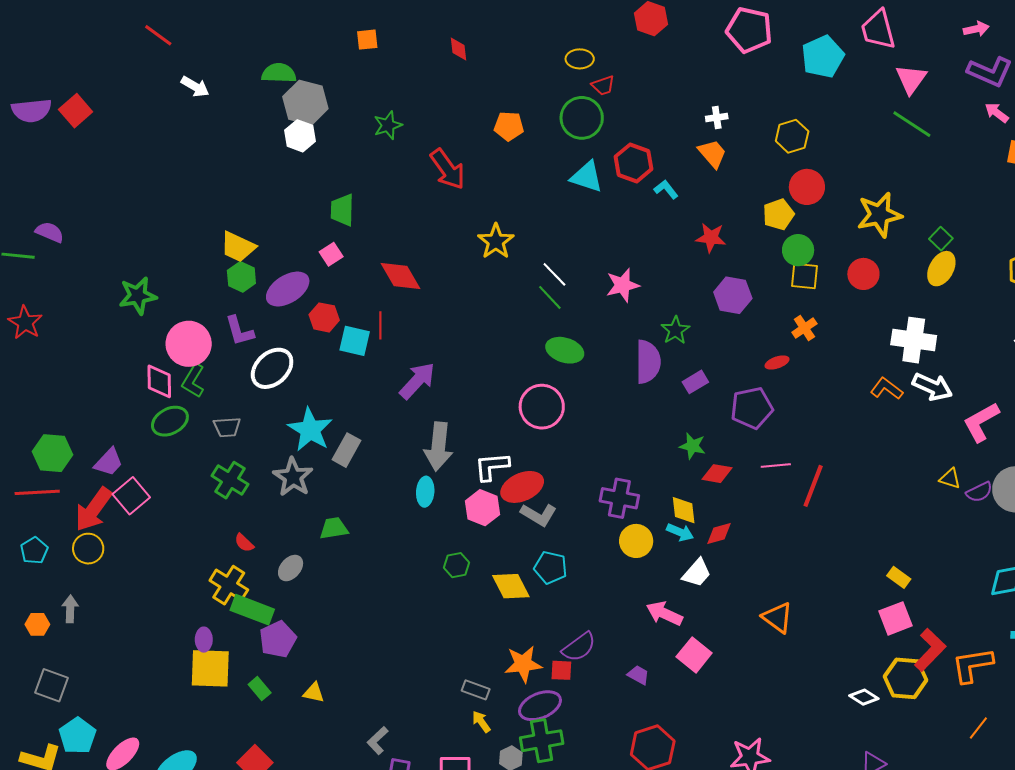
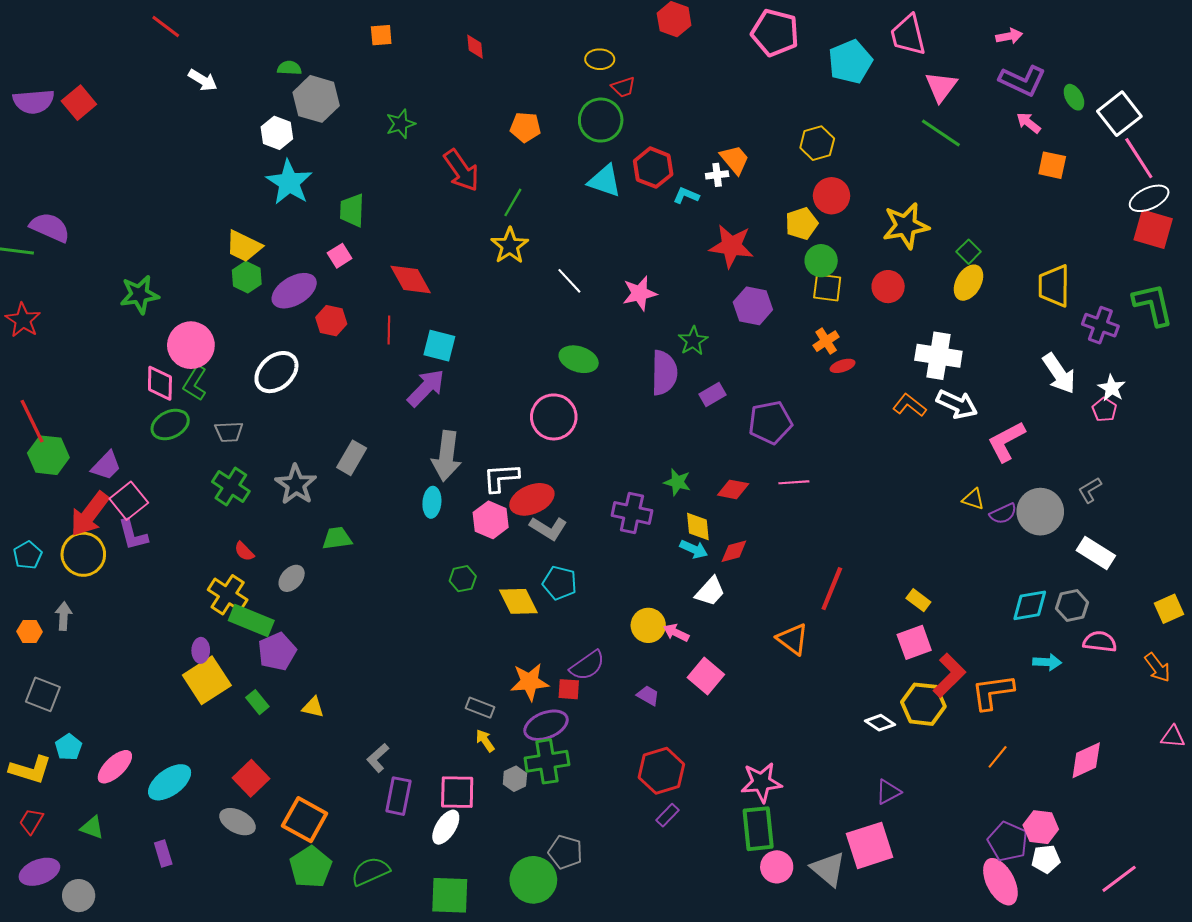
green semicircle: (279, 73) -> (289, 68), size x0.7
white cross: (717, 118) -> (717, 175), moved
white hexagon: (300, 136) -> (277, 133), moved
cyan L-shape: (666, 189) -> (686, 195), turned -30
purple semicircle: (50, 232) -> (50, 227), size x1.4
red star: (711, 238) -> (731, 246), size x1.4
green line: (550, 297) -> (513, 202), moved, turned 72
purple L-shape: (239, 331) -> (133, 535), moved
cyan square: (355, 341) -> (439, 346), moved
red ellipse: (777, 362) -> (843, 366), moved
cyan star: (310, 430) -> (289, 182), moved
green star: (692, 446) -> (677, 482), moved
red line: (813, 486) -> (832, 589), moved
red line: (37, 492) -> (32, 421), moved, turned 66
yellow circle: (636, 541) -> (648, 625), moved
yellow circle: (88, 549) -> (83, 554), size x1.4
pink arrow: (664, 613) -> (676, 633), size x0.7
yellow square: (210, 668) -> (207, 680), turned -36
cyan pentagon: (77, 736) -> (69, 747), size x0.7

